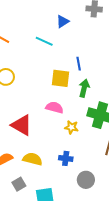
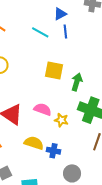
blue line: (79, 64) -> (65, 32), moved
pink semicircle: (55, 107) -> (43, 109), moved
yellow semicircle: (32, 159) -> (34, 143), moved

